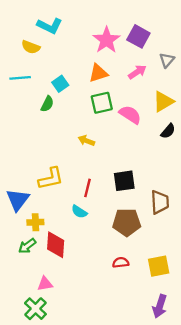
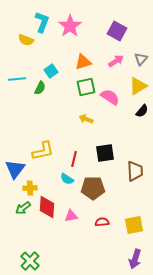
cyan L-shape: (50, 26) -> (42, 22), turned -95
pink star: (106, 40) -> (70, 26), moved
gray triangle: (167, 60) -> (141, 59), moved
cyan line: (20, 78) -> (17, 79), moved
yellow arrow: (86, 141) -> (86, 119), moved
brown pentagon: (127, 222) -> (93, 188), moved
pink triangle: (45, 284) -> (71, 216), moved

